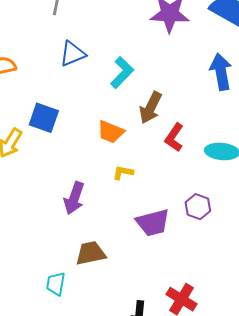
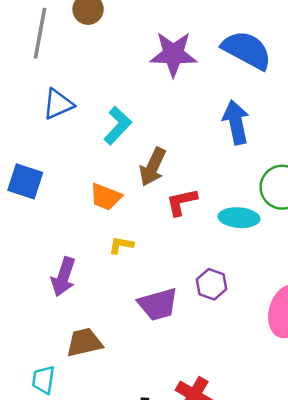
red L-shape: (174, 137) -> (182, 202), turned 44

